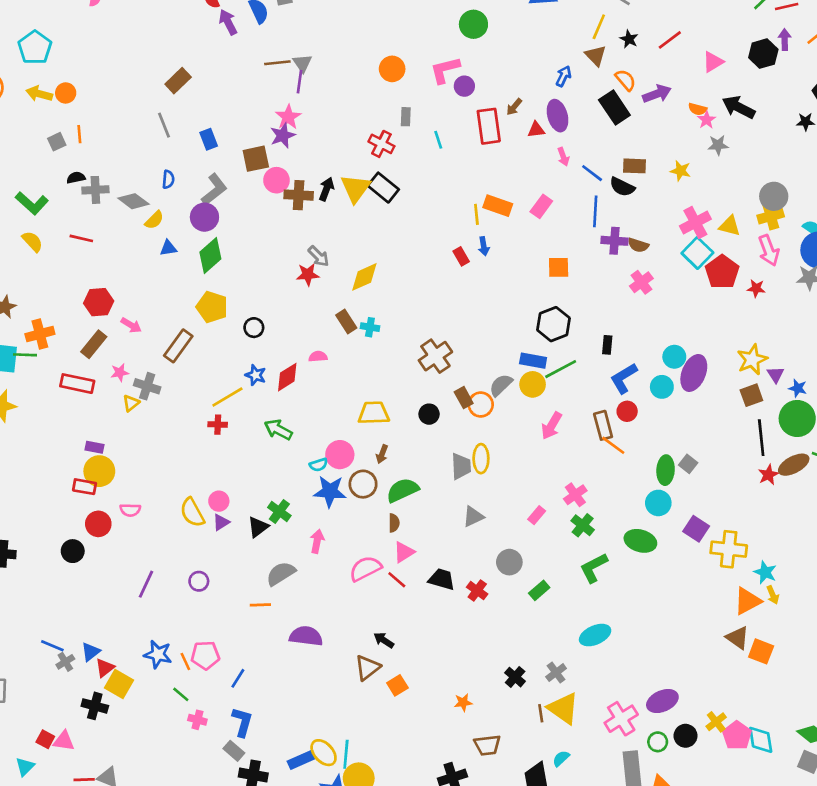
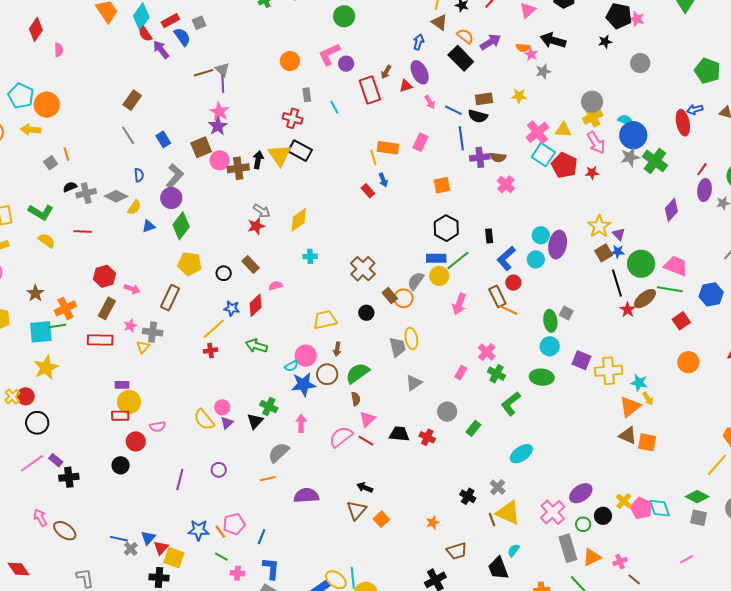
orange circle: (66, 93) -> (47, 105), moved, size x1.6
brown rectangle: (346, 321) -> (251, 265), moved
blue star: (798, 388) -> (618, 252), moved

